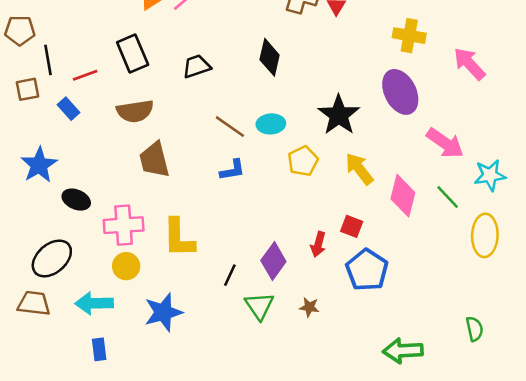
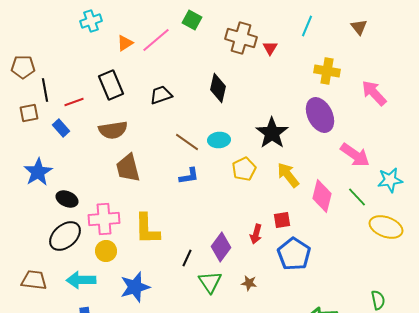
red square: (352, 226) -> (282, 220), turned -30
yellow ellipse: (485, 235) -> (386, 227), turned -72
black ellipse: (52, 258) -> (65, 236), moved

